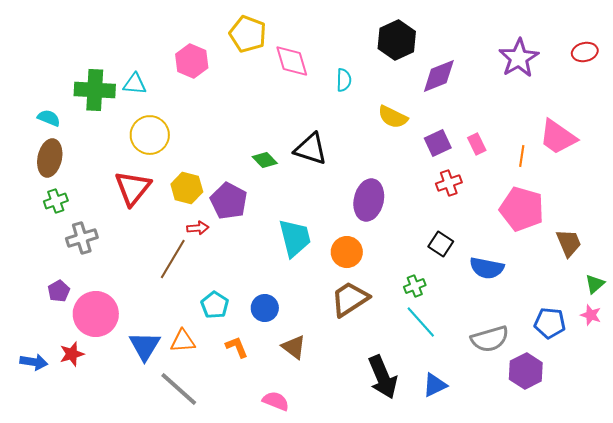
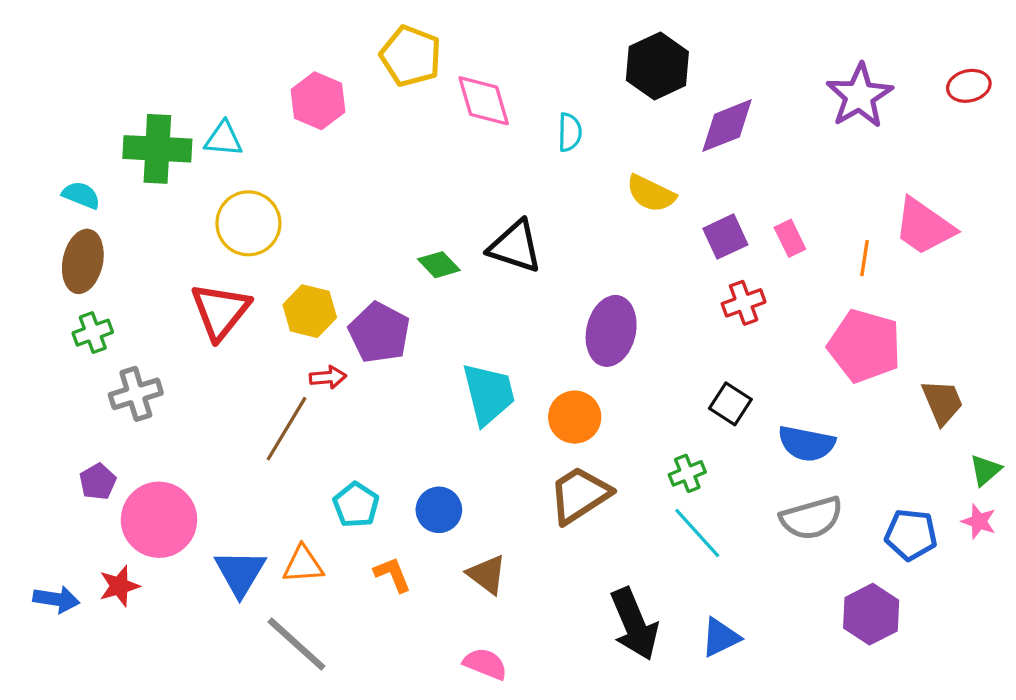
gray semicircle: (490, 339) -> (811, 518), moved
pink semicircle: (276, 401) -> (485, 664), moved

